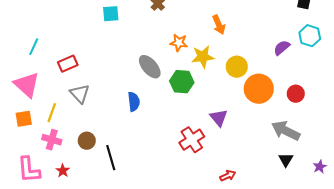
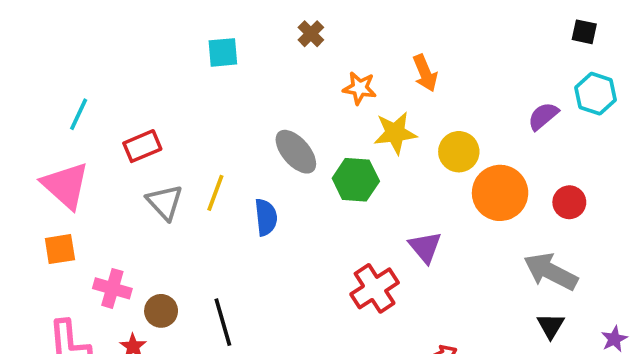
orange star: (179, 43) -> (360, 88), moved
yellow line: (52, 113) -> (215, 193), moved
brown circle: (87, 141) -> (161, 311), moved

